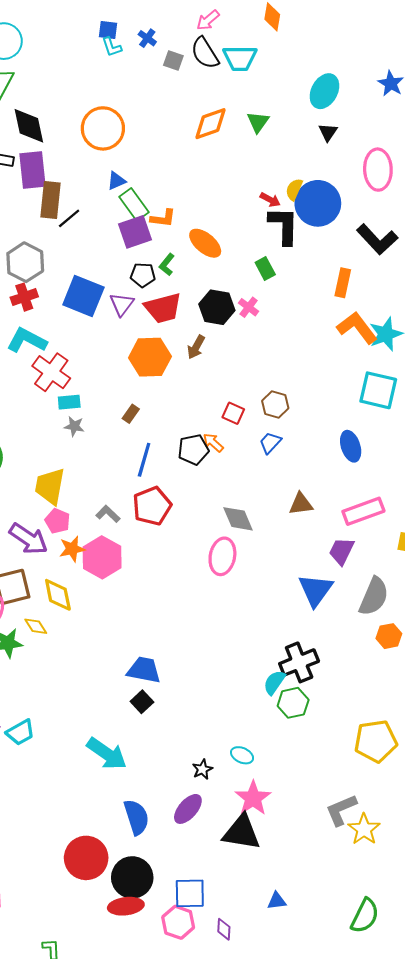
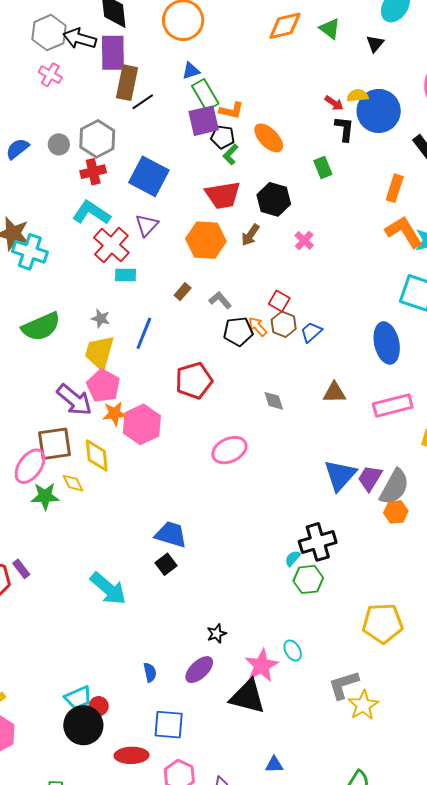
green triangle: (258, 122) -> (330, 29), turned -35
black triangle: (328, 132) -> (375, 44), moved
yellow semicircle: (294, 189) -> (358, 96), turned 55
black L-shape: (284, 226) -> (344, 129), size x0.7
black pentagon: (143, 275) -> (223, 137), moved
purple triangle: (122, 304) -> (147, 225), moved
pink cross: (249, 307) -> (304, 240), moved
brown hexagon: (275, 404) -> (284, 324), moved
gray star: (74, 426) -> (101, 318), moved
blue ellipse: (351, 446) -> (387, 343), size x1.4
blue line: (144, 460) -> (144, 333), moved
gray L-shape: (108, 514) -> (220, 300), moved
gray diamond: (238, 519) -> (274, 401), size x0.7
pink pentagon: (57, 521) -> (103, 386), size x1.4
purple trapezoid: (342, 551) -> (370, 478), moved
pink ellipse: (222, 556) -> (229, 450), moved, turned 48
orange hexagon: (389, 636) -> (396, 512), moved
cyan semicircle: (274, 682) -> (293, 558), size x0.7
cyan trapezoid: (20, 732) -> (78, 698), moved
cyan arrow: (107, 754) -> (108, 589), moved
cyan ellipse: (242, 755) -> (293, 651), moved, turned 30
blue semicircle: (136, 817) -> (150, 672), size x0.6
red circle: (86, 858) -> (99, 706), size x0.5
black circle: (132, 877) -> (83, 725), moved
blue square: (190, 893) -> (169, 725), moved

